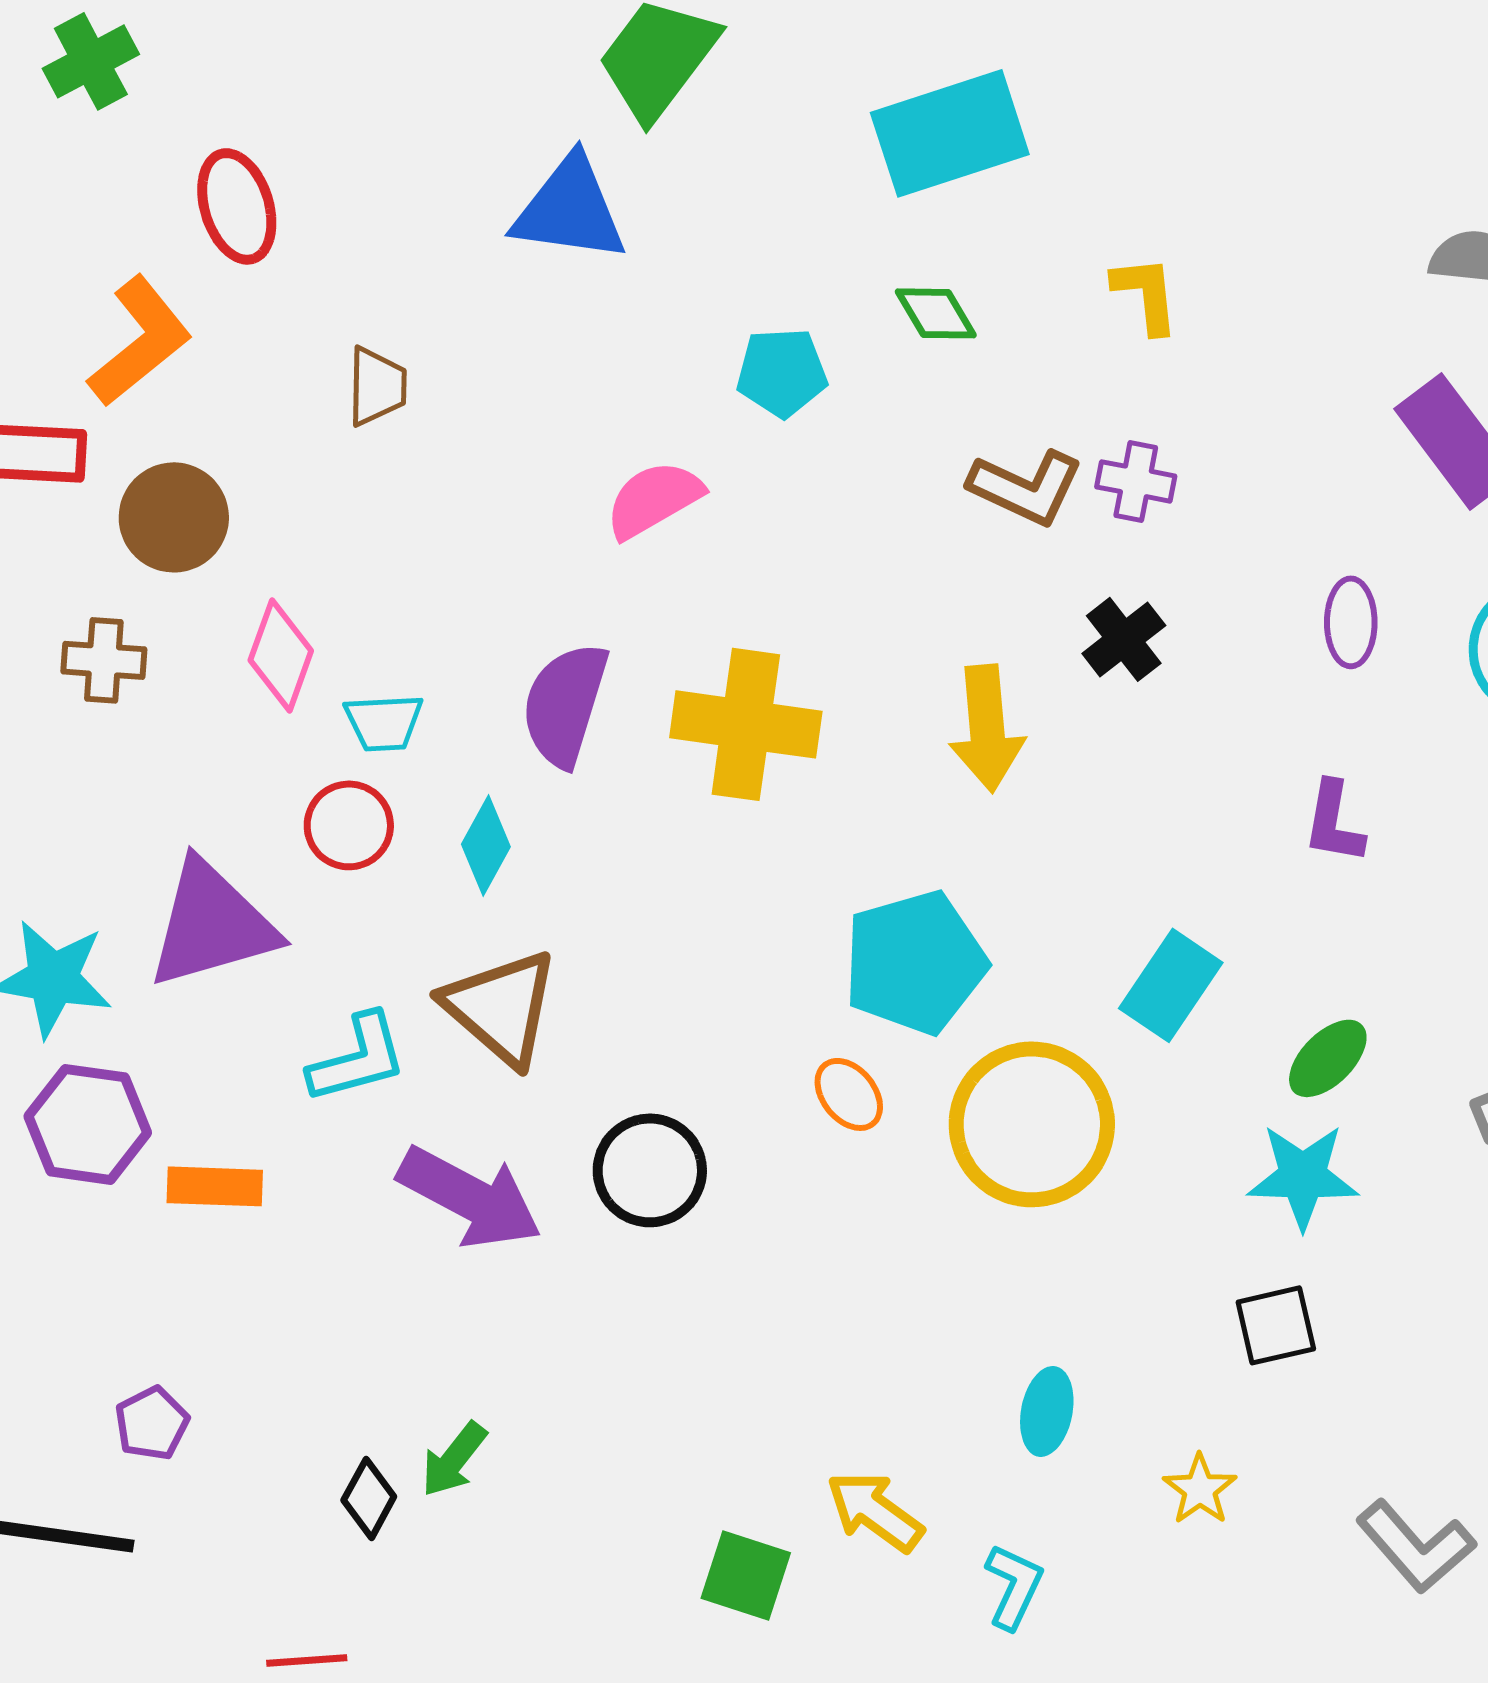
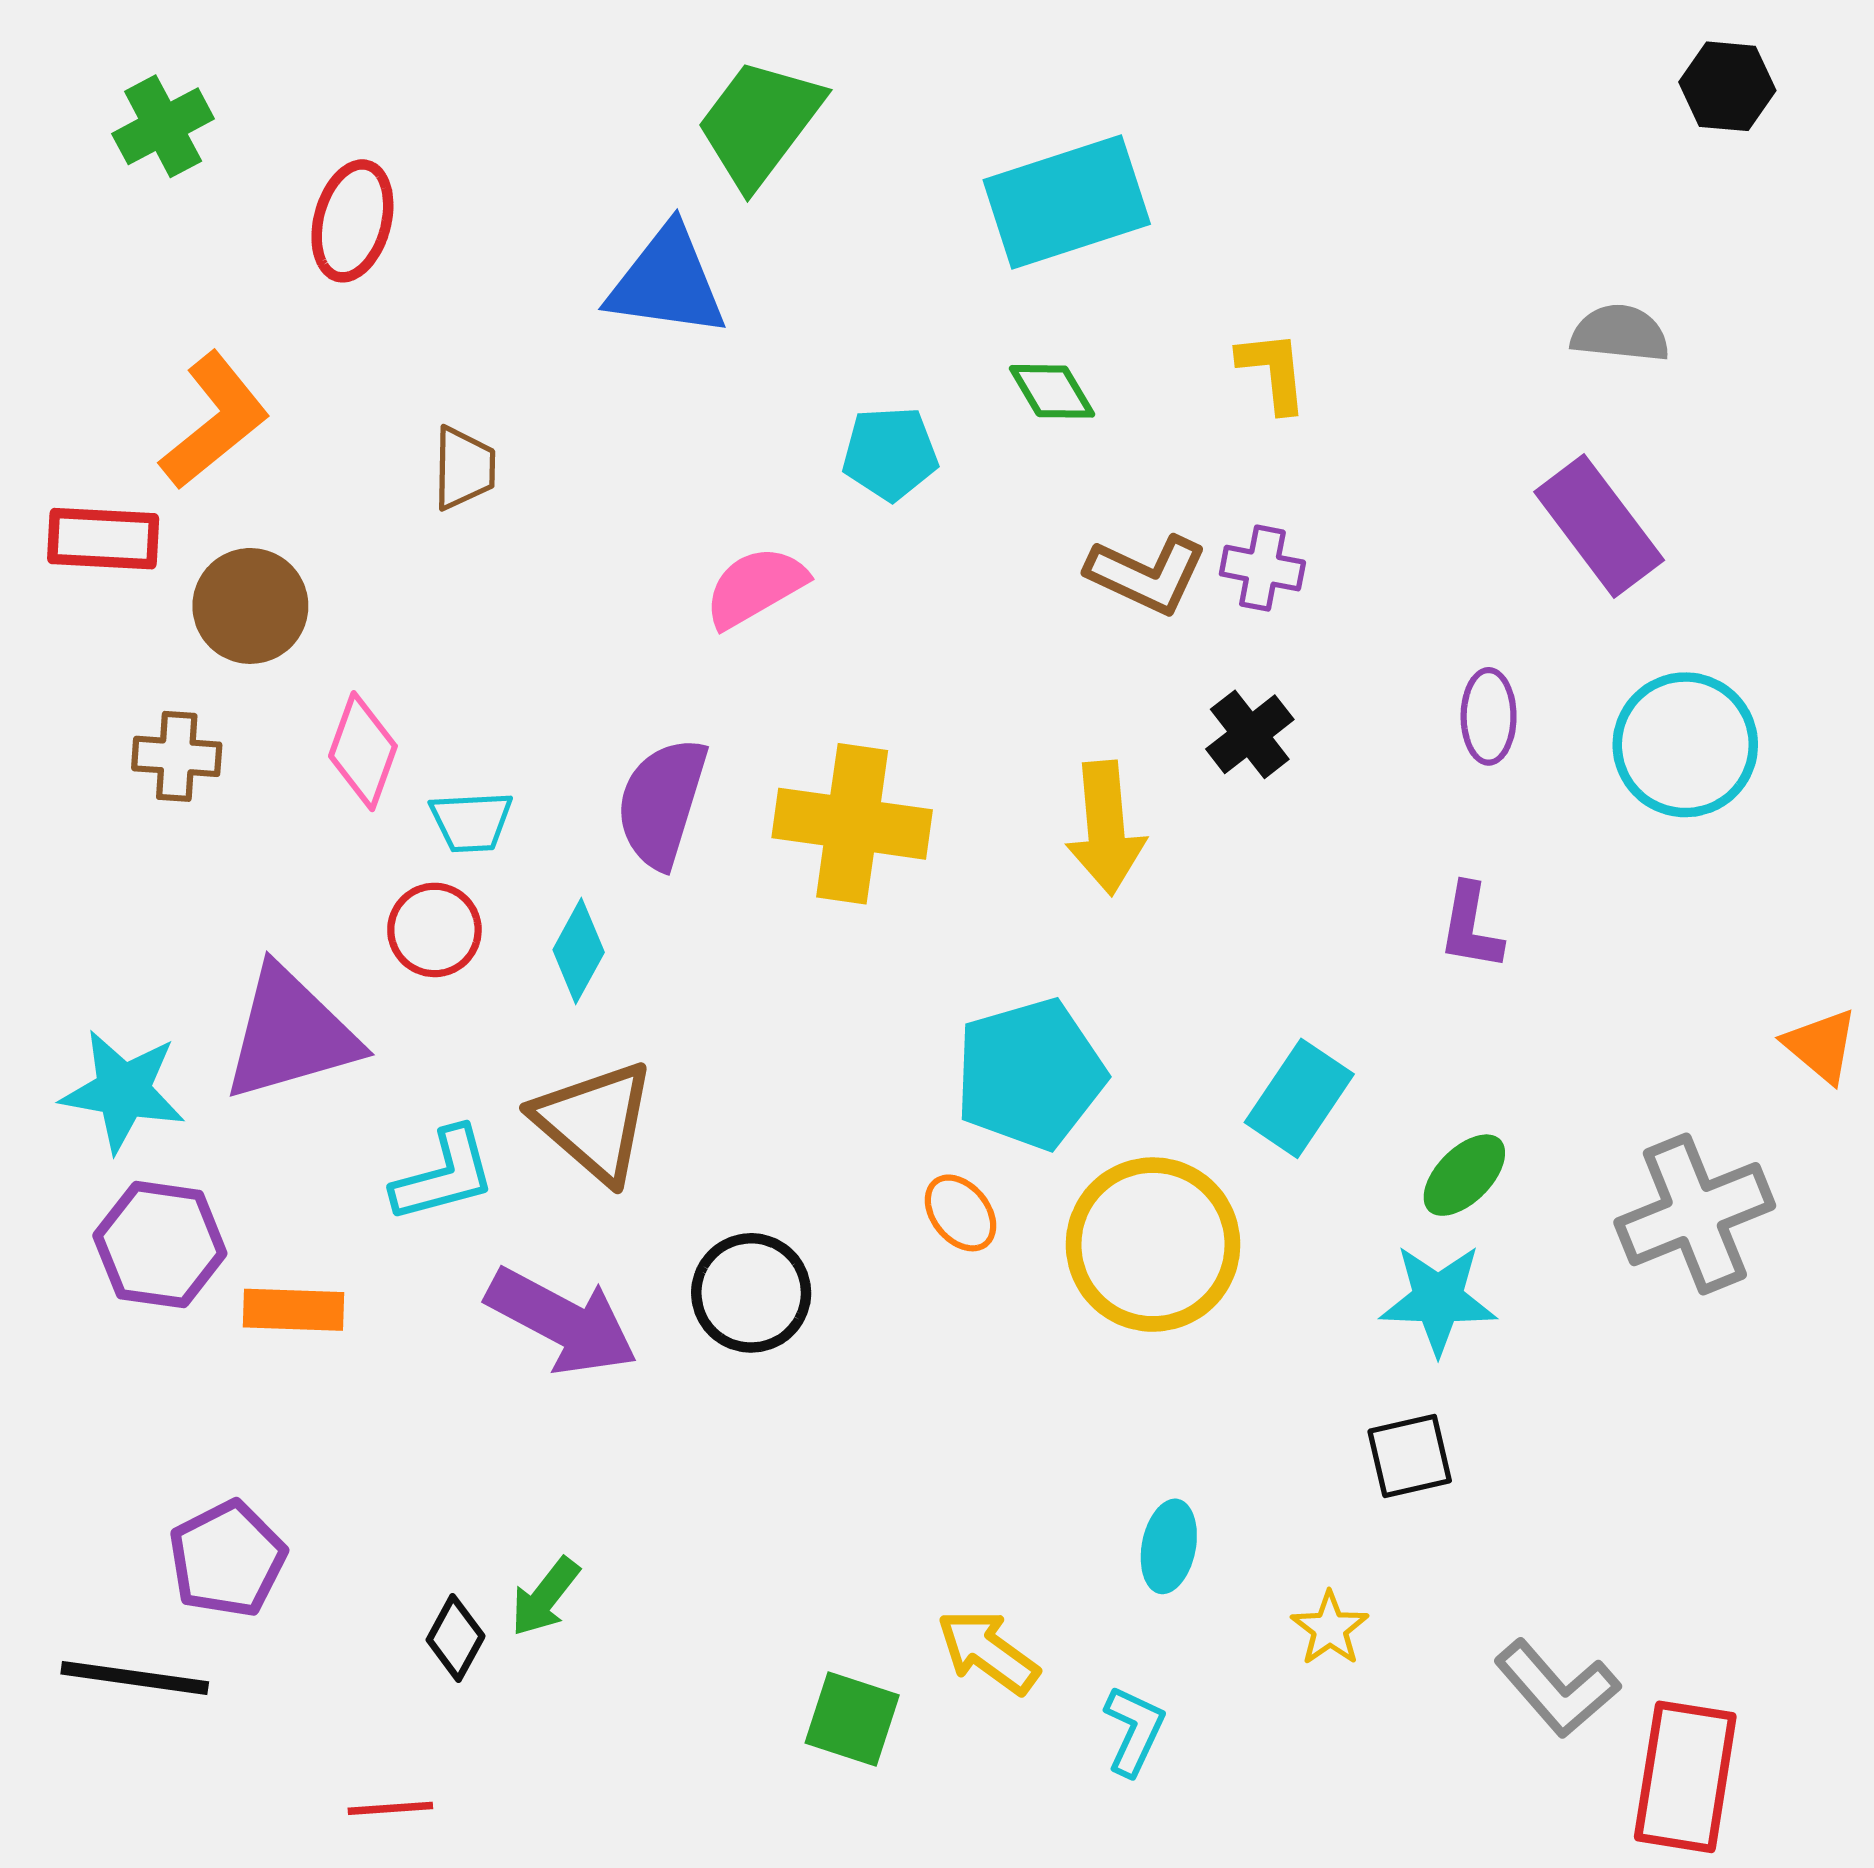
red ellipse: (237, 206) -> (352, 221), moved, turned 32
purple pentagon: (152, 1423) -> (227, 1559), size x1.5

